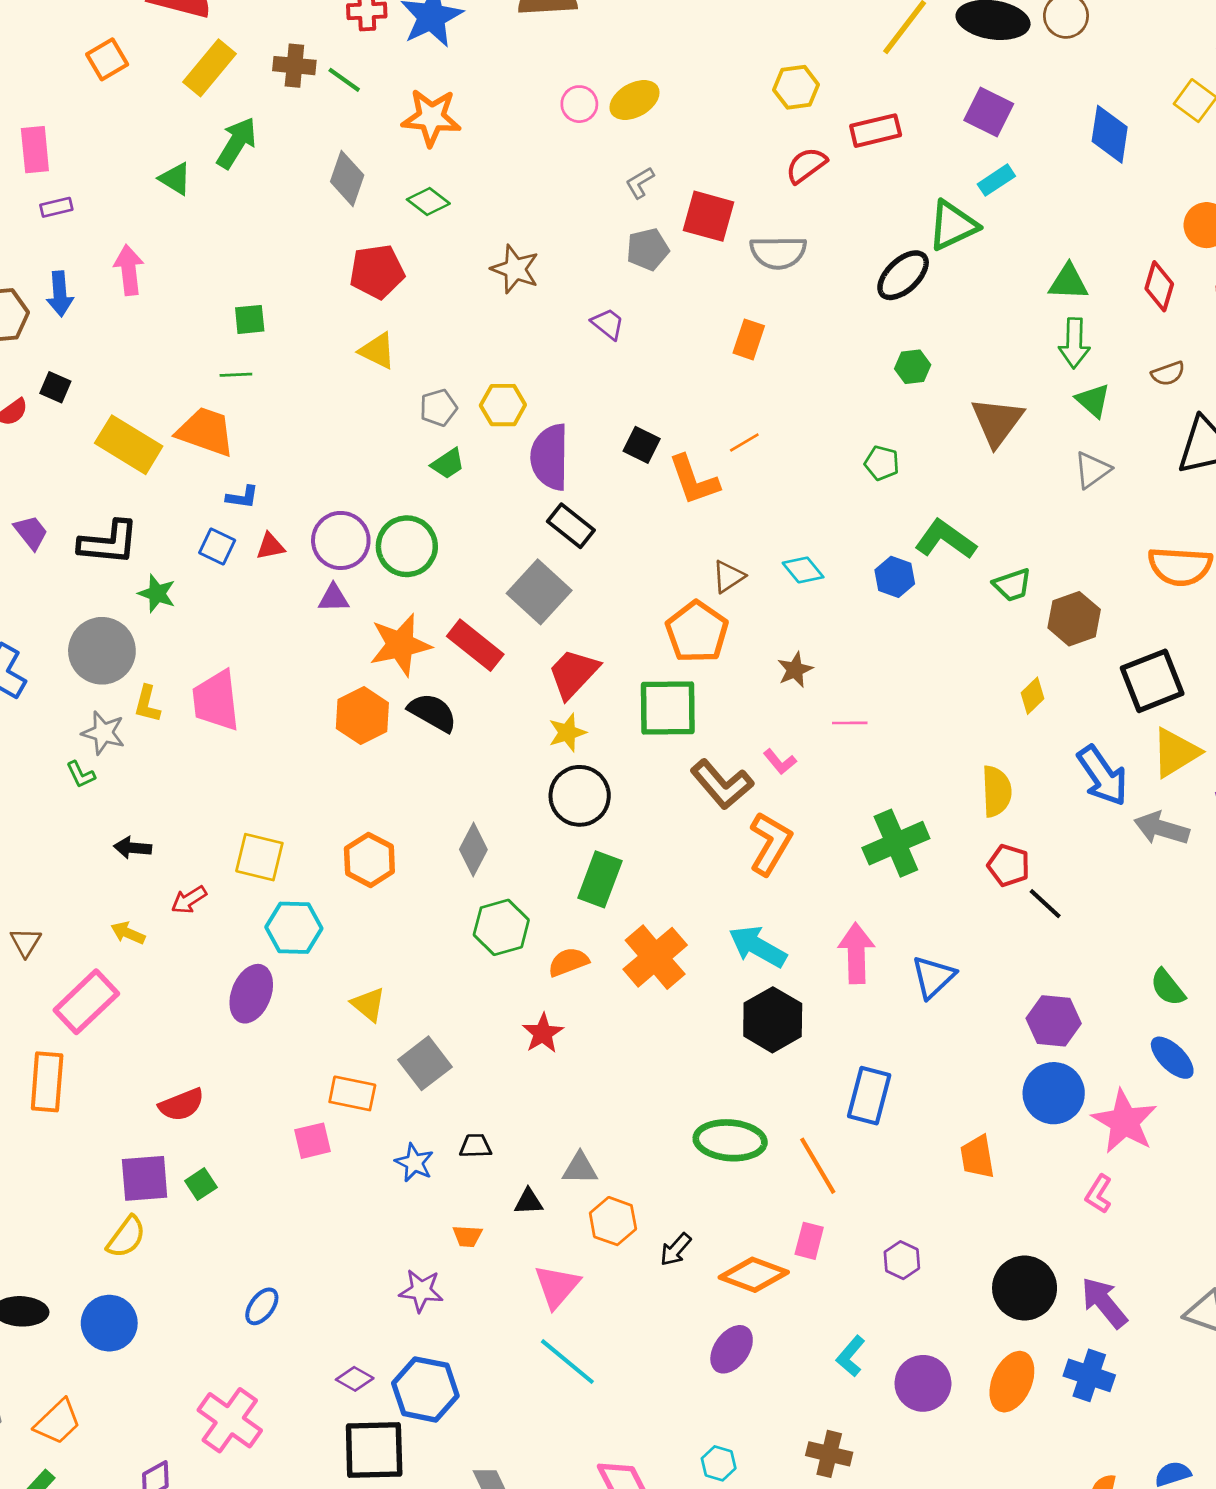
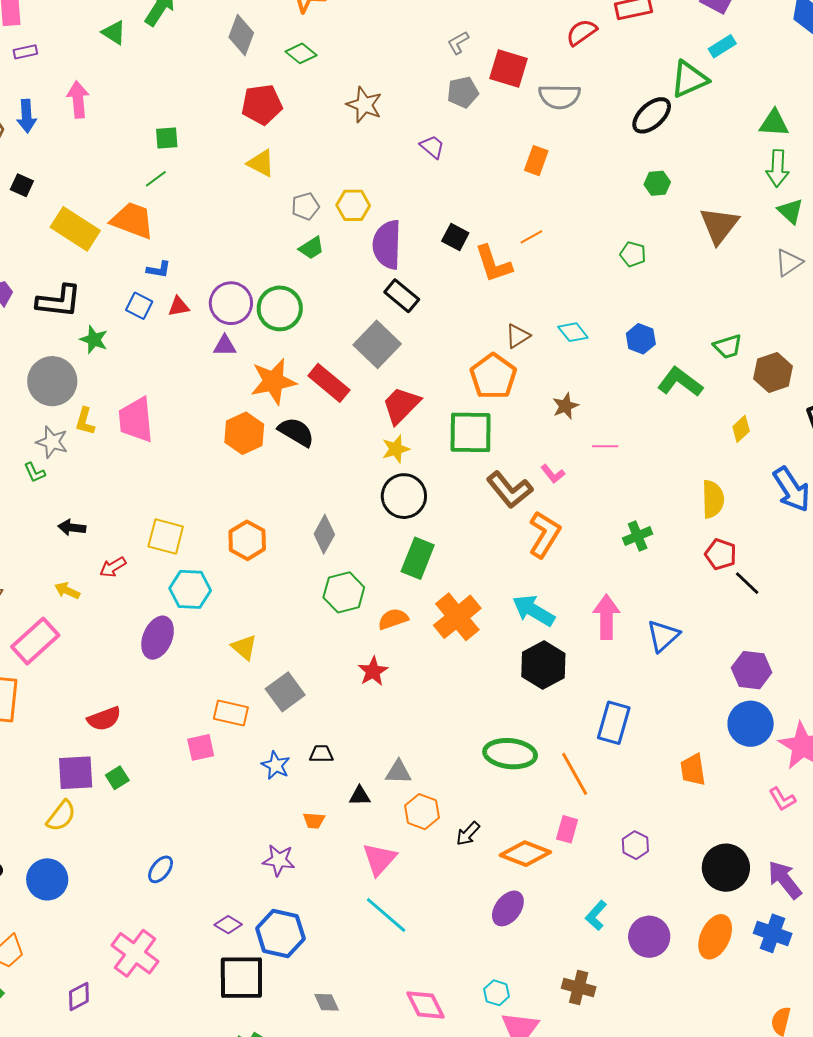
green line: (236, 375) -> (156, 179), turned -35
green L-shape: (945, 539) -> (680, 382), moved
green cross: (896, 843) -> (638, 536), size x0.6
pink L-shape: (1099, 1194) -> (782, 799), turned -64

